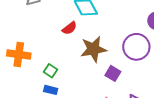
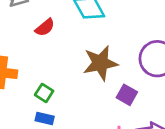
red semicircle: (69, 28) -> (45, 27), moved

